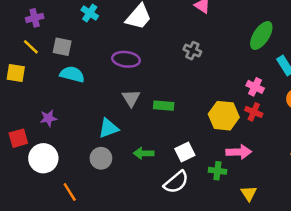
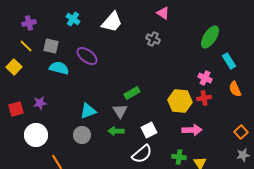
gray cross: (192, 51) -> (153, 39), moved
purple ellipse: (126, 59) -> (87, 56), moved, turned 30
yellow square: (16, 73) -> (14, 67), turned 35
gray triangle: (131, 98) -> (120, 111), moved
green rectangle: (164, 106) -> (132, 93), turned -35
red cross: (254, 112) -> (204, 98), turned -32
red square: (18, 138) -> (16, 109), moved
green cross: (217, 171) -> (179, 157), moved

